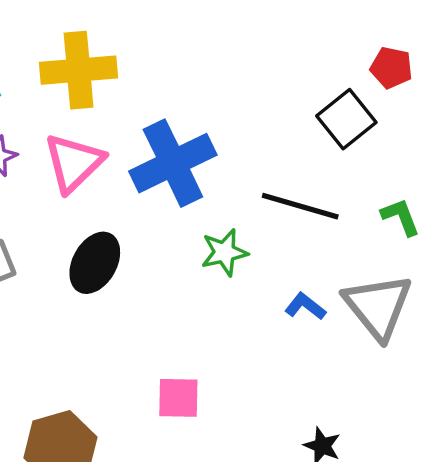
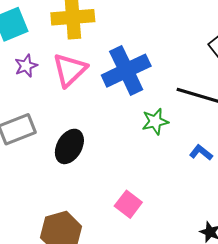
black ellipse: (95, 263) -> (69, 146), moved
pink square: (178, 398) -> (128, 204), turned 36

